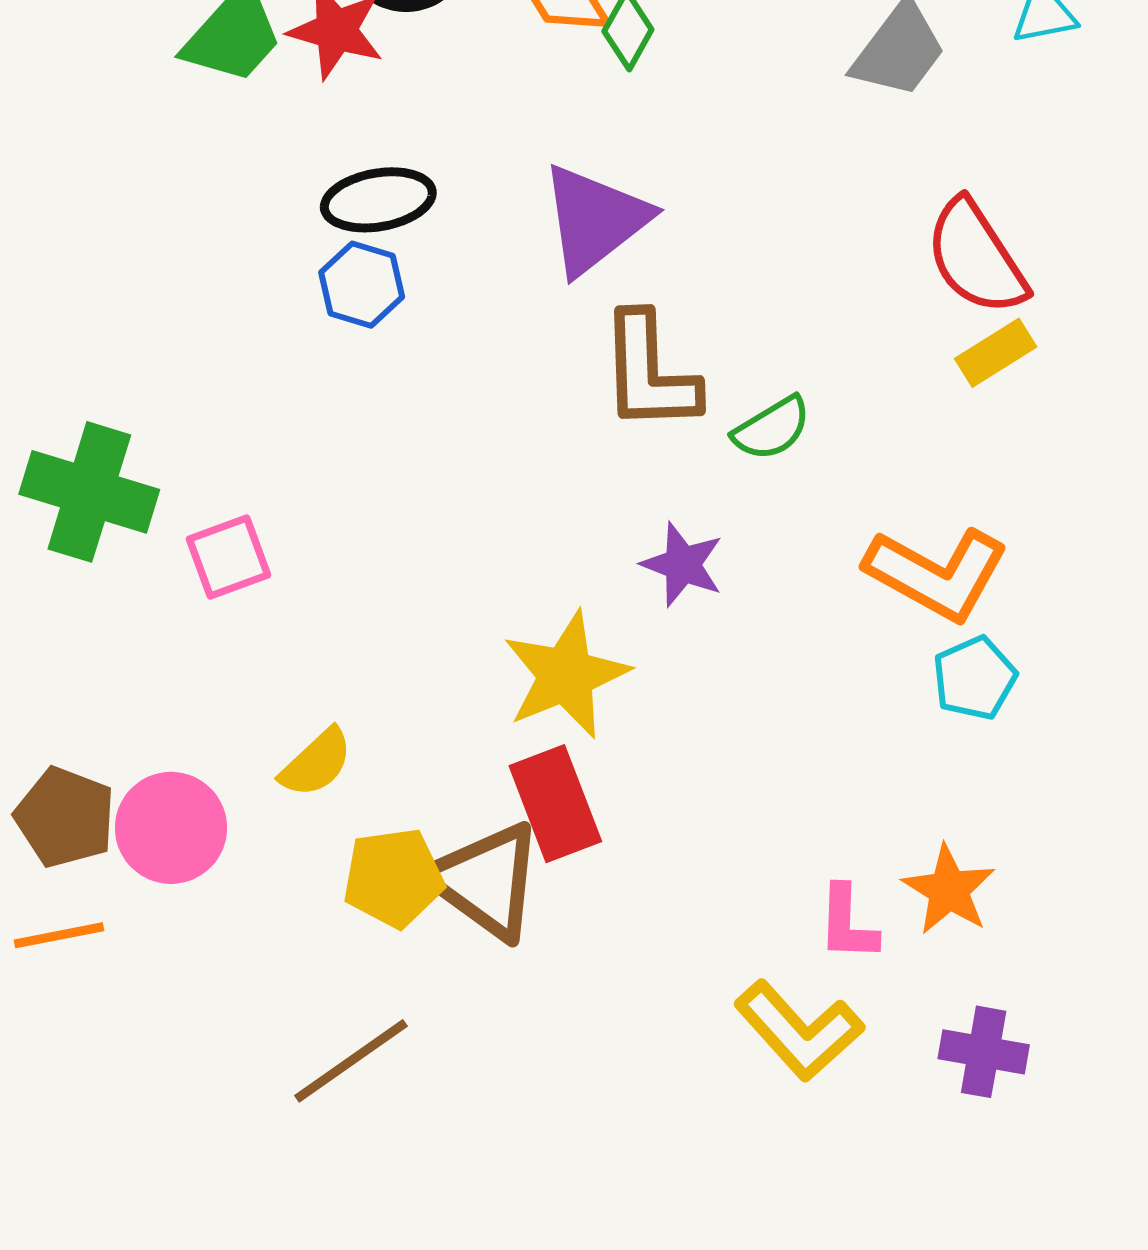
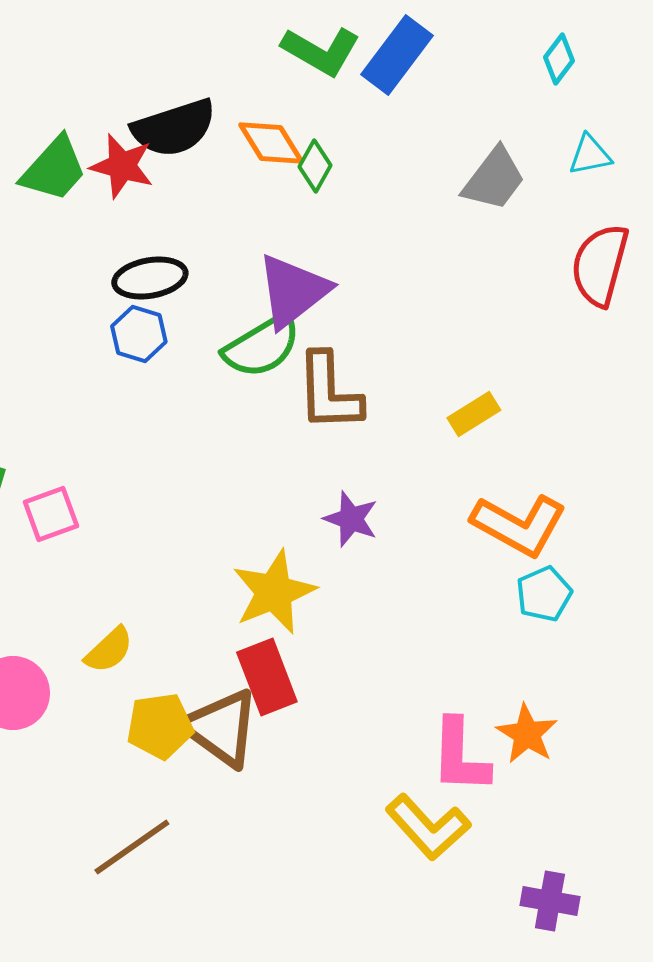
red semicircle: (976, 257) -> (600, 265), moved, turned 48
yellow rectangle: (996, 353) -> (474, 414), moved
green semicircle: (772, 428) -> (262, 346), moved, size x1.5
pink L-shape: (847, 923) -> (460, 756), size x1.5
purple cross: (984, 1052) -> (550, 901), moved

